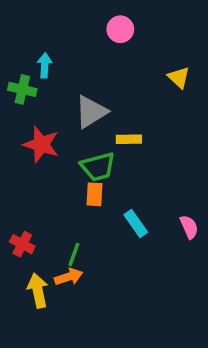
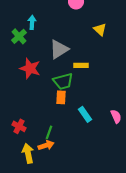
yellow triangle: (179, 77) -> (100, 29), moved
green cross: (22, 89) -> (19, 36), turned 35

